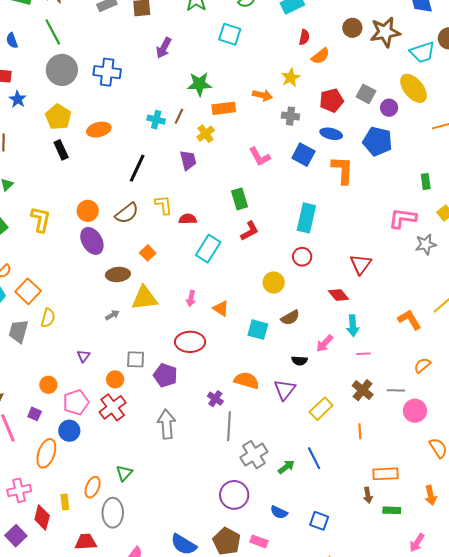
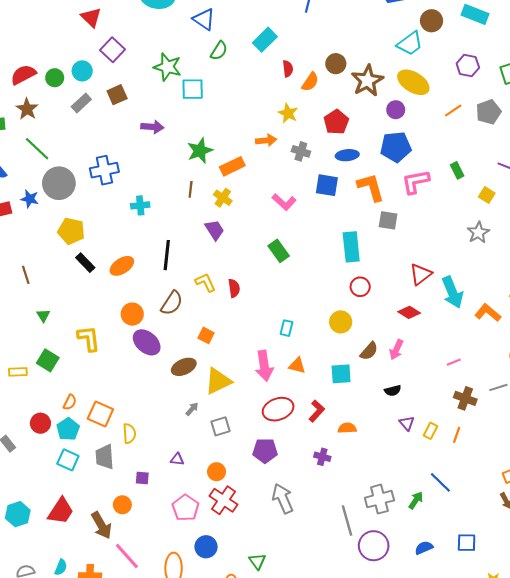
brown circle: (352, 28) -> (336, 64), moved
brown star: (385, 32) -> (367, 81), moved
cyan square: (230, 34) -> (193, 89), moved
purple arrow: (164, 48) -> (152, 127), turned -95
gray square: (366, 94) -> (388, 220), moved
blue star: (18, 99) -> (30, 199), moved
gray cross: (290, 116) -> (301, 151), turned 30
cyan cross: (156, 120) -> (140, 205), moved
orange ellipse: (99, 130) -> (122, 266), moved
pink L-shape: (403, 218) -> (415, 182), moved
red semicircle: (188, 219) -> (234, 288), turned 102
red L-shape: (250, 231) -> (317, 411), moved
cyan rectangle: (208, 249) -> (286, 328), moved, size x0.6
red triangle: (361, 264) -> (421, 274), turned 35
pink arrow: (191, 298) -> (264, 366), size x1.8
cyan arrow: (353, 326) -> (452, 292), moved, size x1.4
pink arrow: (325, 343) -> (396, 350), moved
purple triangle: (83, 356) -> (177, 459), turned -40
gray square: (136, 359) -> (220, 426), moved
orange semicircle: (247, 380) -> (347, 428), size x0.7
orange circle: (48, 385) -> (122, 505), moved
purple triangle: (285, 390) -> (407, 423), moved, size x0.7
yellow rectangle: (321, 409) -> (430, 431), size x0.7
purple square: (35, 414) -> (142, 478), moved
gray line: (229, 426) -> (347, 521), moved
blue circle: (69, 431) -> (206, 547), moved
orange line: (360, 431) -> (457, 435), moved, turned 42
gray cross: (254, 455) -> (379, 499), turned 36
blue semicircle: (279, 512) -> (424, 548), turned 150

